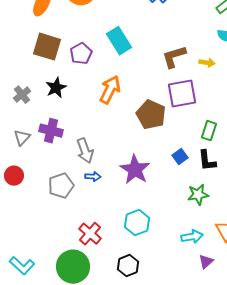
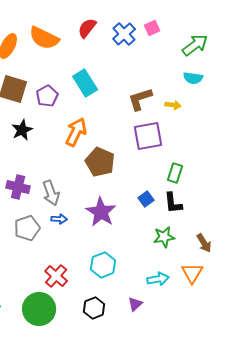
brown pentagon: (151, 115) -> (100, 162), moved
purple cross: (51, 131) -> (18, 187), moved
purple triangle: (206, 262) -> (135, 304), moved

